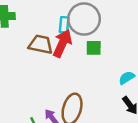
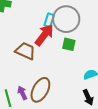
brown trapezoid: (41, 44) -> (25, 51), moved

